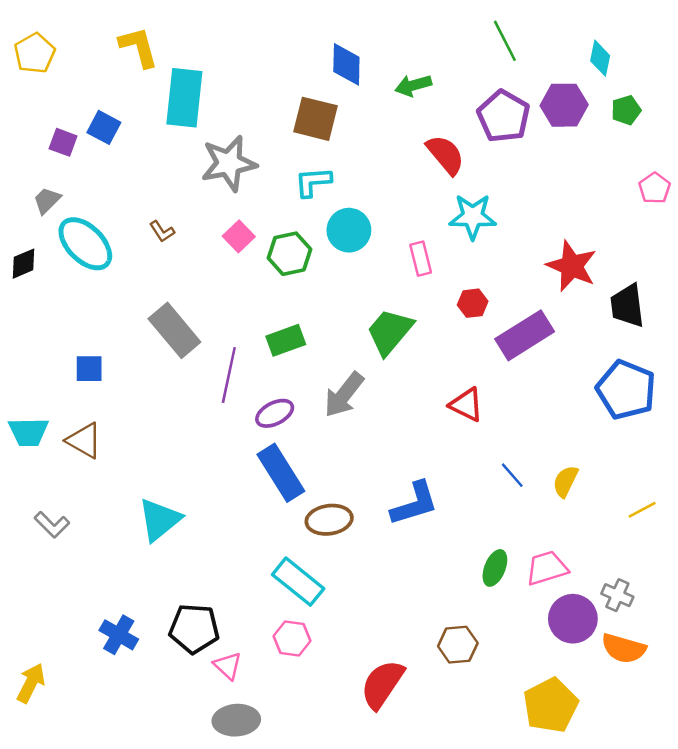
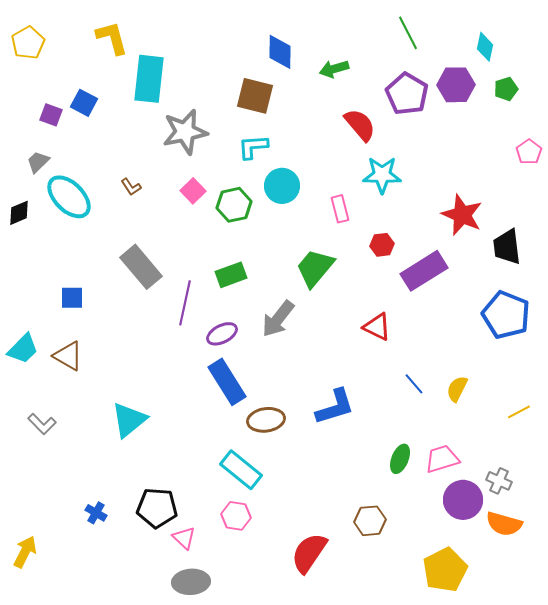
cyan trapezoid: (28, 432) -> (23, 349), turned -44
blue cross: (119, 635) -> (96, 513), size x0.7

